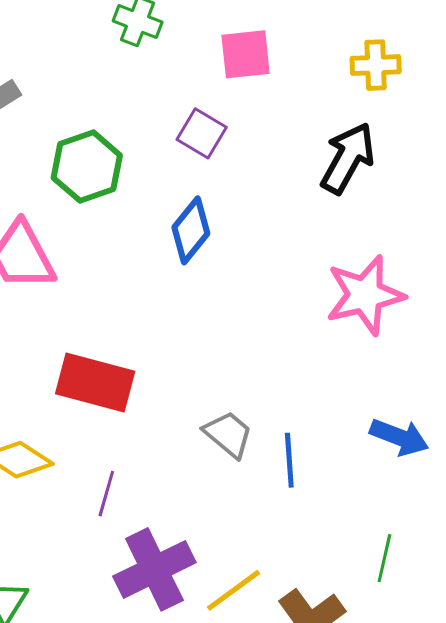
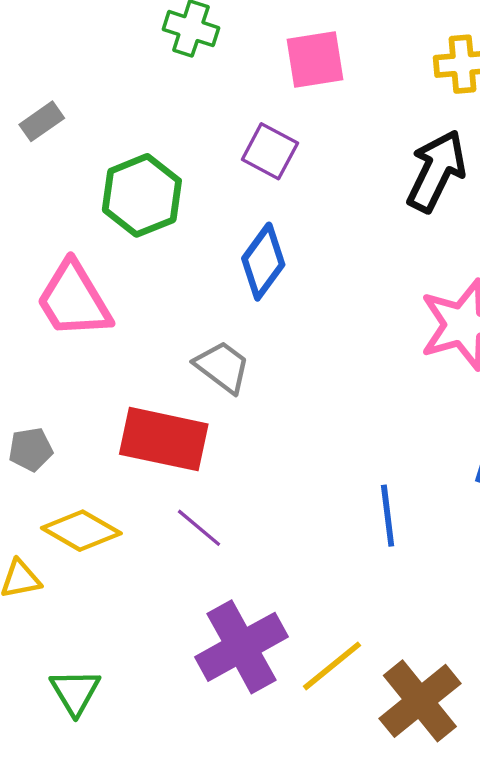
gray trapezoid: (228, 434) -> (222, 367), moved
purple line: (106, 494) -> (199, 528), moved, turned -63

